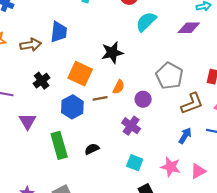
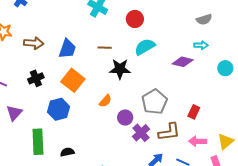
blue trapezoid: (59, 32) -> (67, 49), moved
black star: (112, 53) -> (120, 69), moved
brown line: (100, 98) -> (105, 48), moved
purple cross: (131, 126) -> (141, 133), moved

